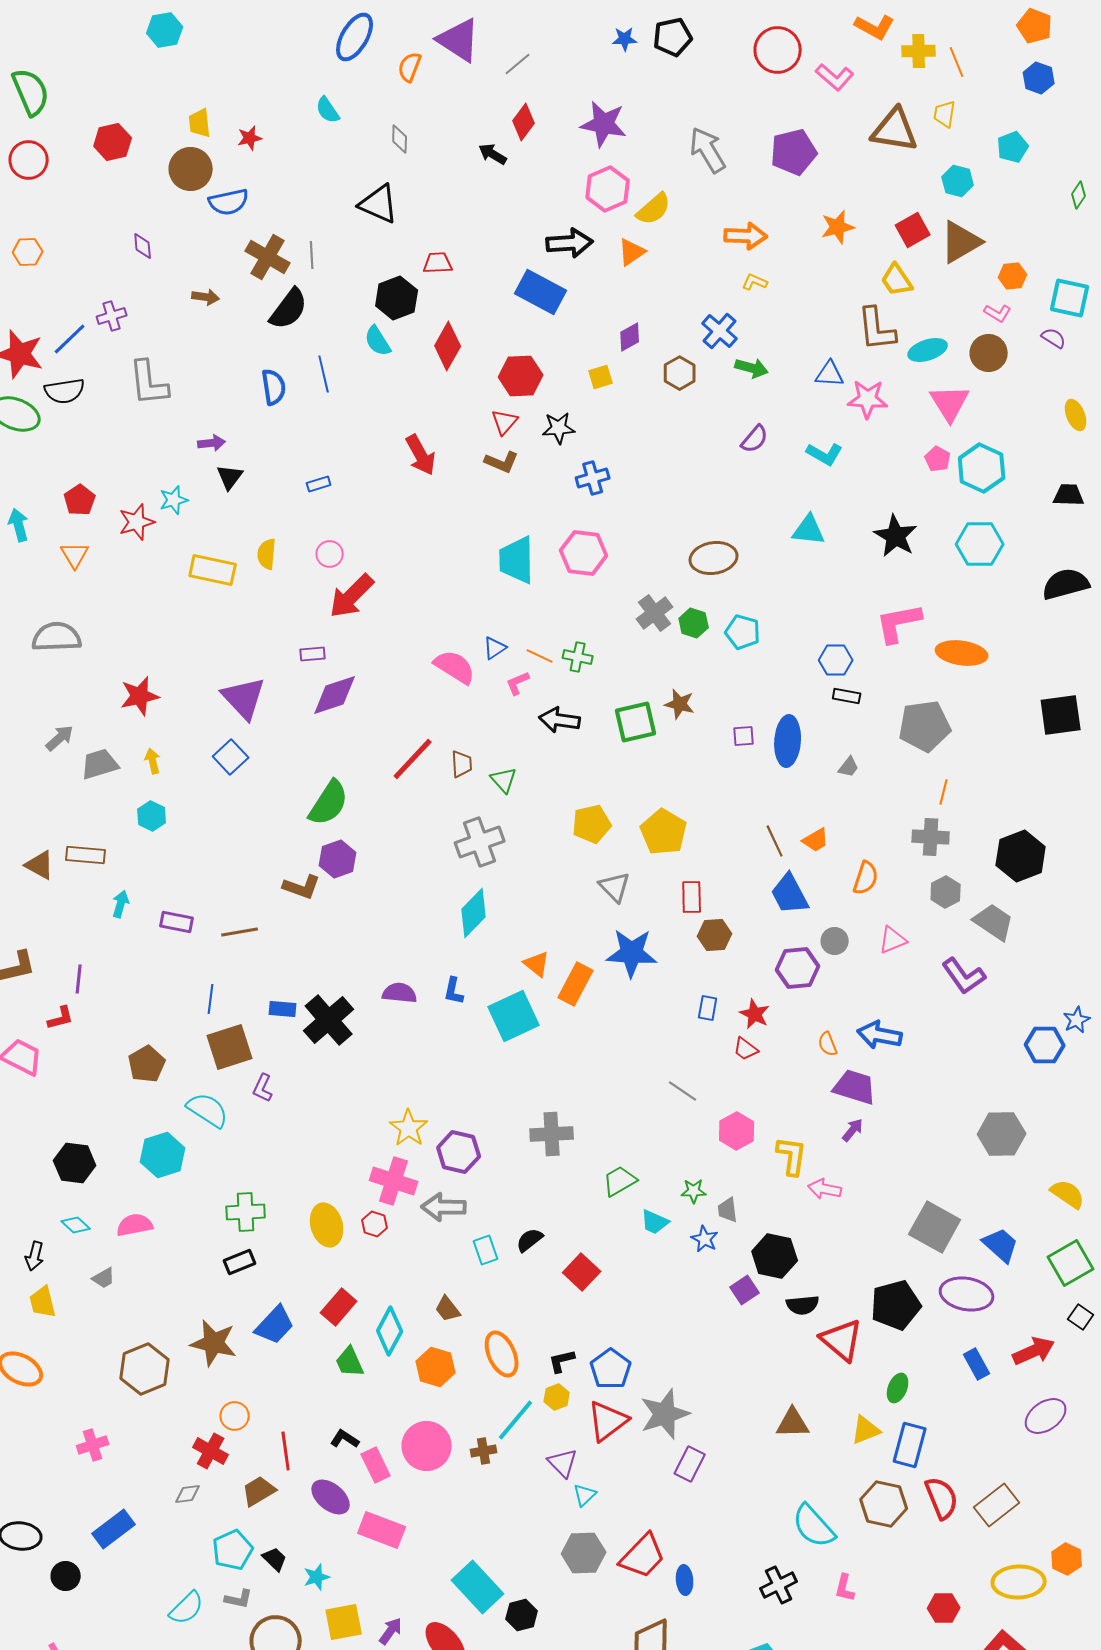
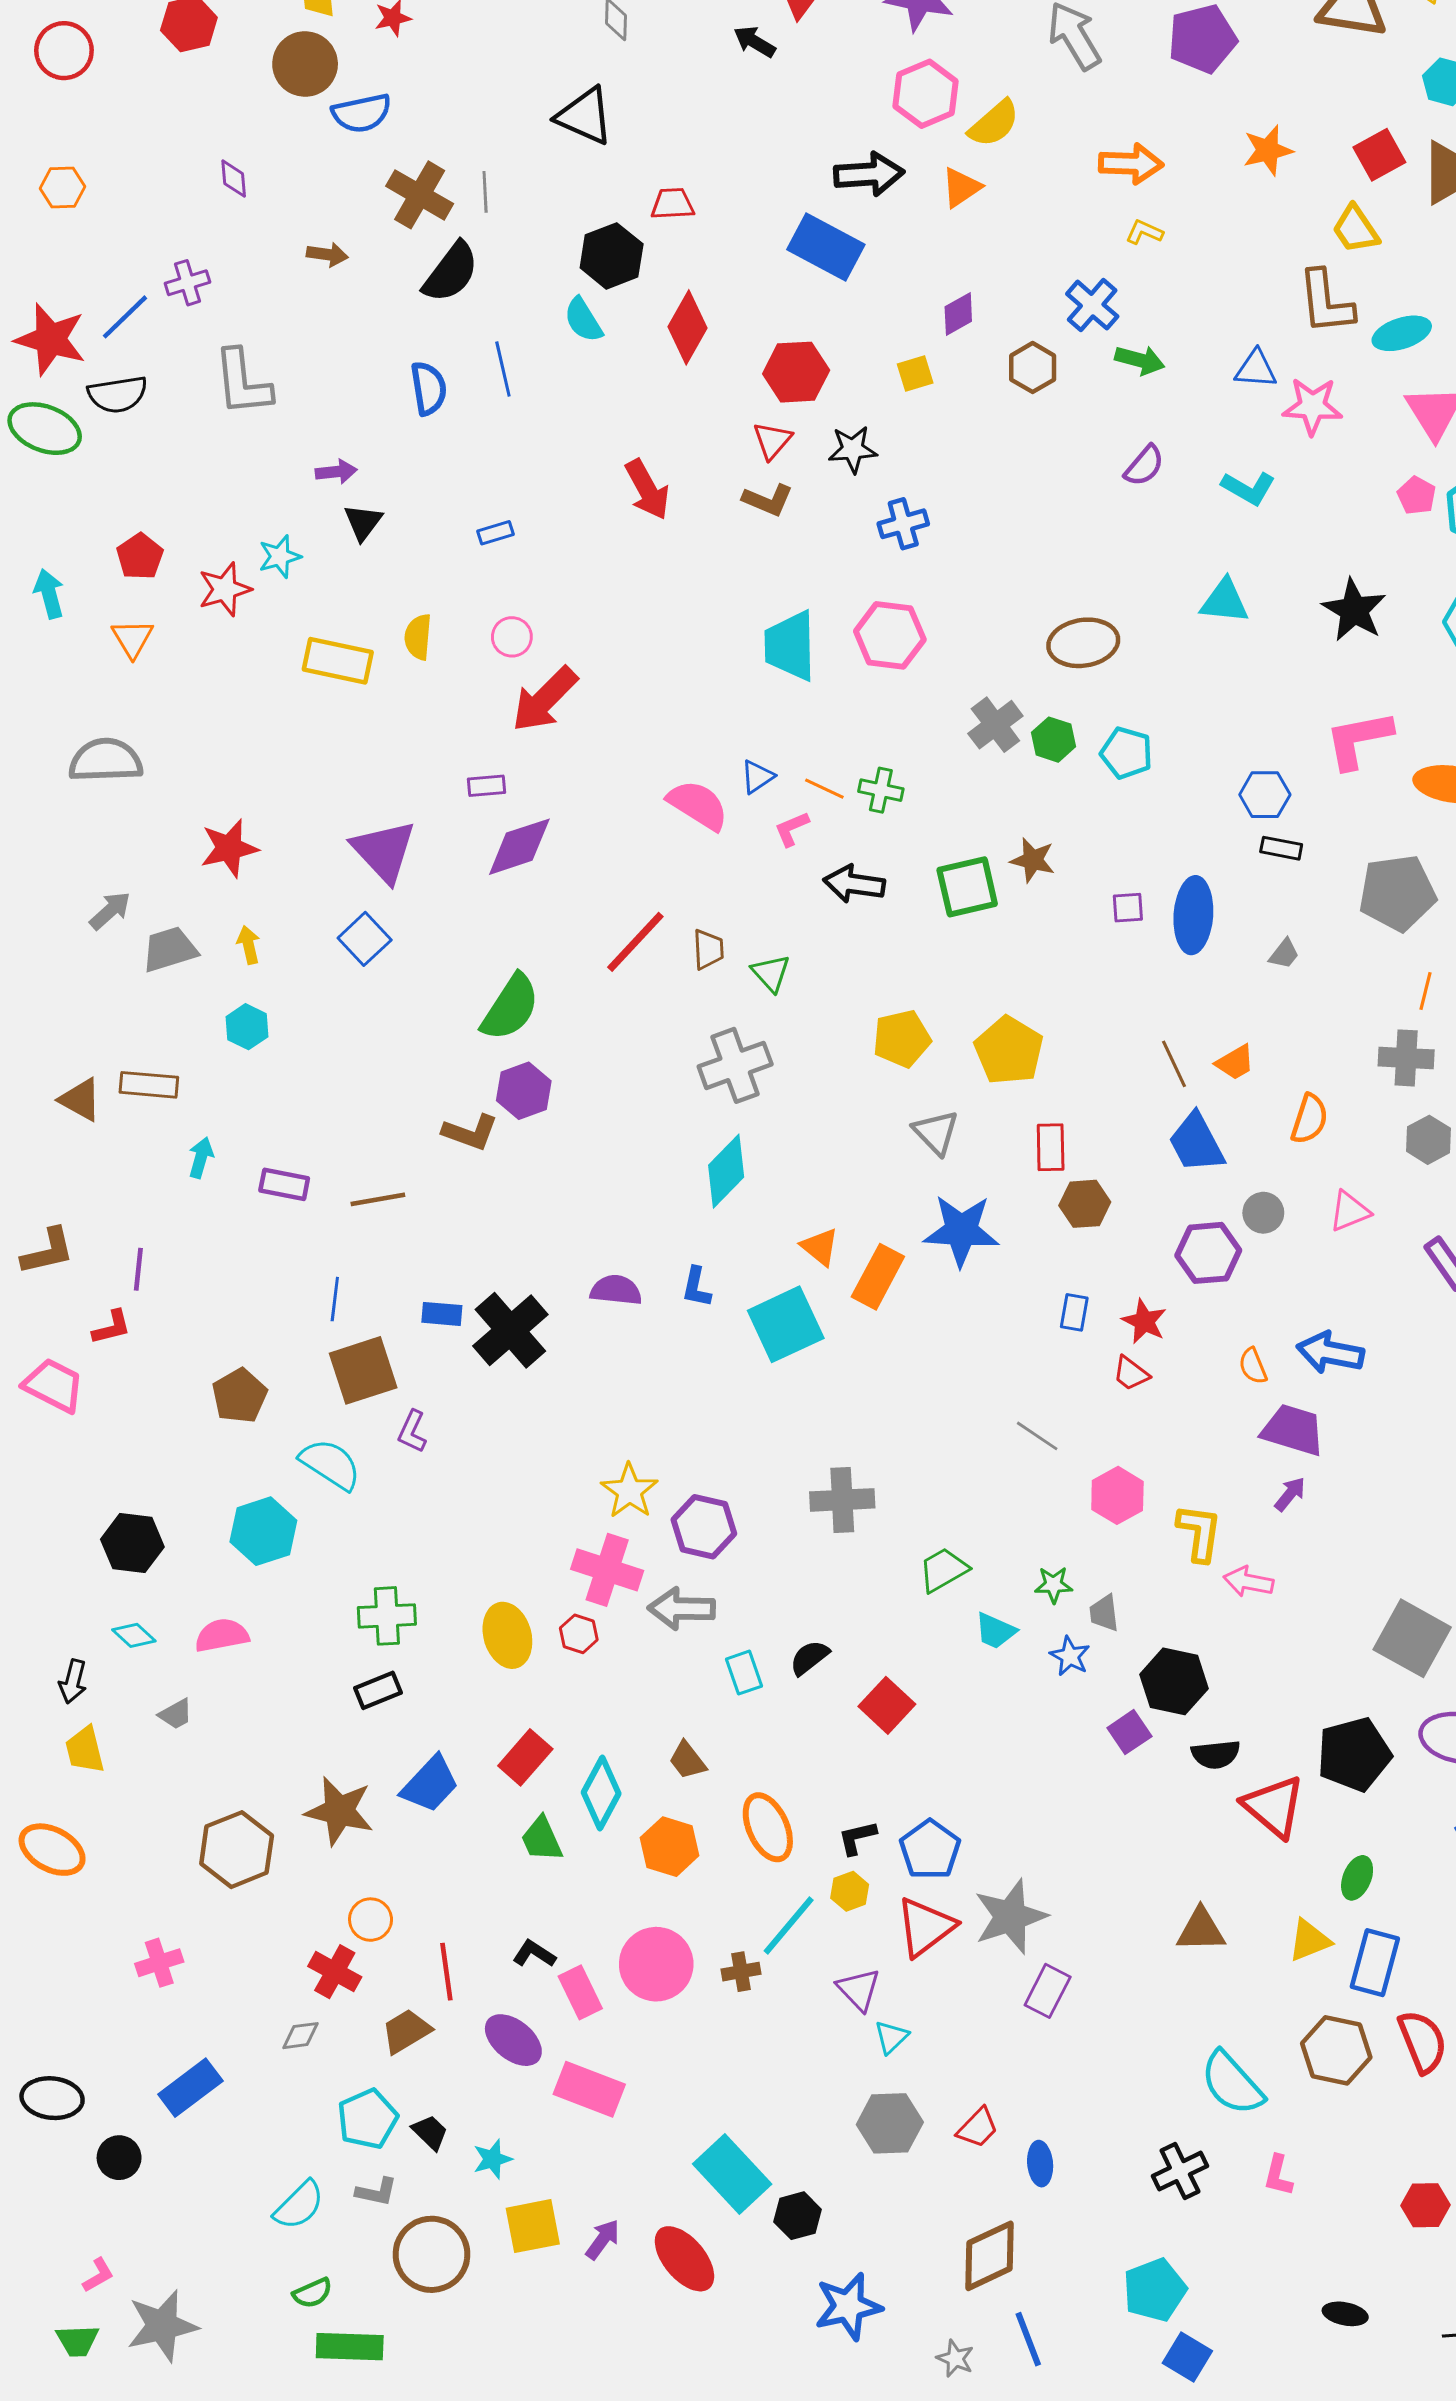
red trapezoid: (643, 1556) -> (978, 2128), size x0.6

